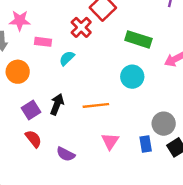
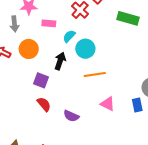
cyan circle: (132, 77) -> (85, 49), moved
black arrow: (57, 104) -> (60, 61), moved
purple square: (31, 110) -> (41, 80), turned -35
pink triangle: (110, 141) -> (108, 104), turned -35

